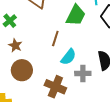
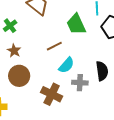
green trapezoid: (76, 15) -> (76, 24), turned 125
brown line: (55, 38) -> (54, 46), turned 42

